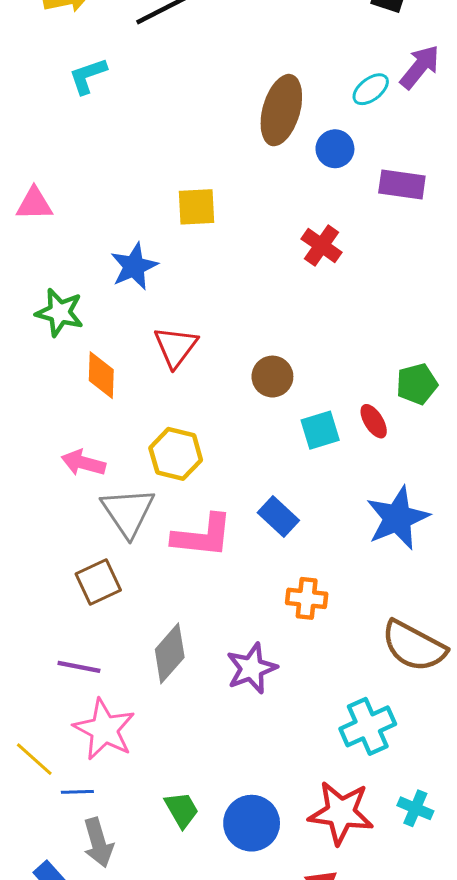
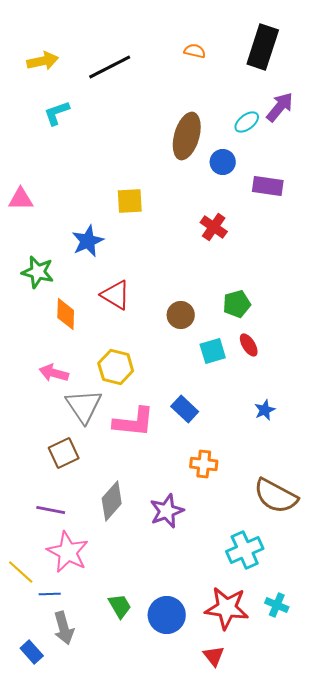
red triangle: (176, 347) -> (116, 295), turned -36
green pentagon: (417, 384) -> (237, 304), moved
blue star: (397, 518) -> (265, 410), size x0.5

